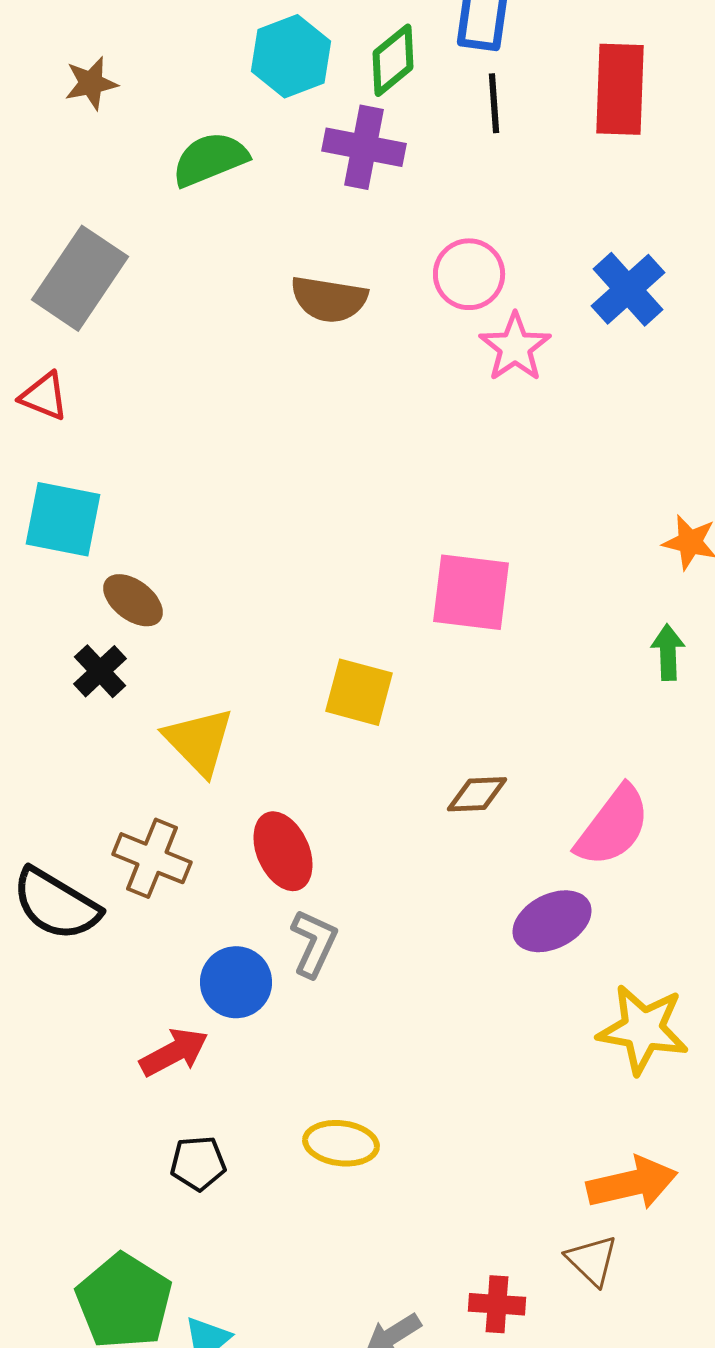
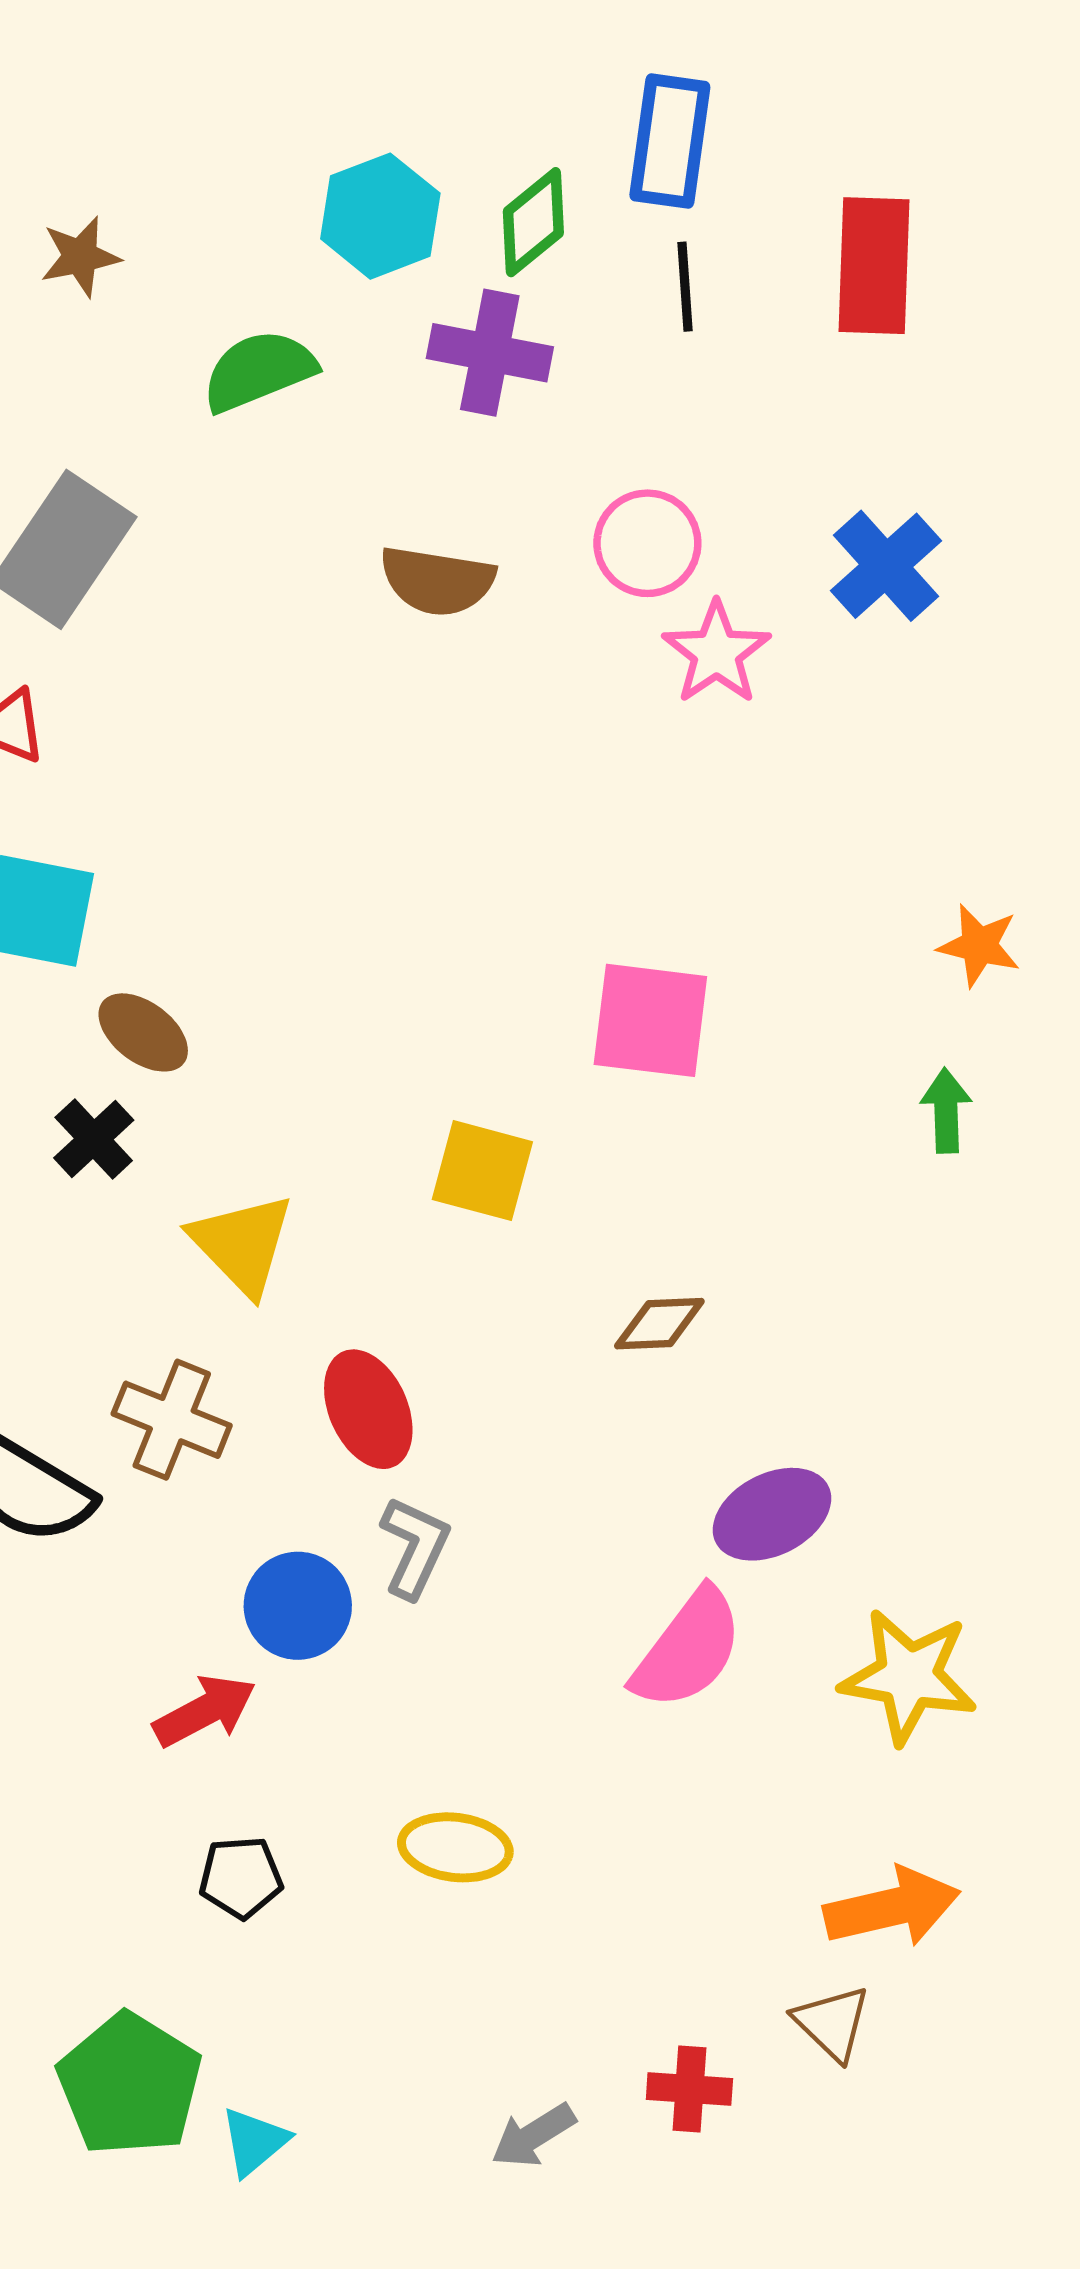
pink semicircle: (613, 826) -> (688, 1649), moved

